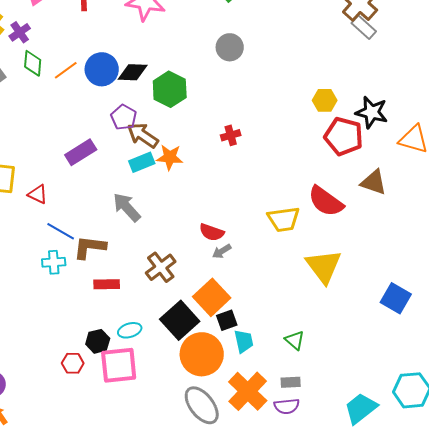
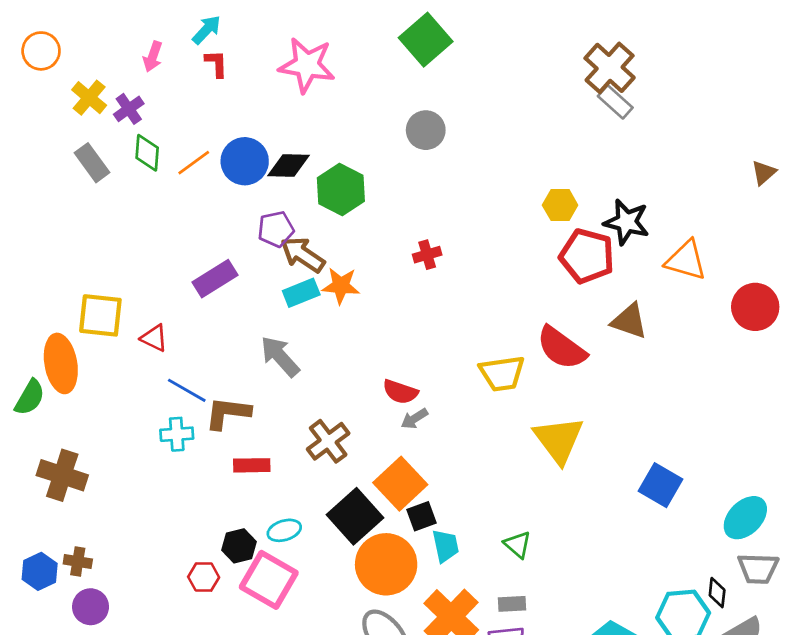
purple pentagon: (124, 117) -> (276, 229), turned 30
pink square: (119, 365) -> (269, 580), turned 36

